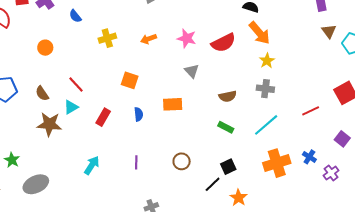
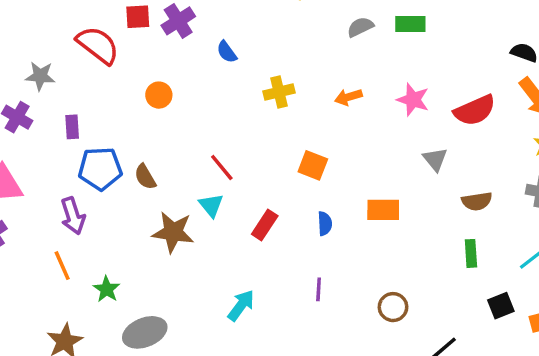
orange circle: (45, 48) -> (159, 95), moved
gray triangle: (192, 71) -> (435, 159), moved
brown semicircle: (42, 93) -> (145, 177), moved
cyan triangle: (71, 107) -> (211, 205), turned -42
green rectangle: (226, 127) -> (471, 253), turned 56
purple line: (136, 162) -> (319, 289), moved
black square: (228, 167) -> (501, 306), moved

